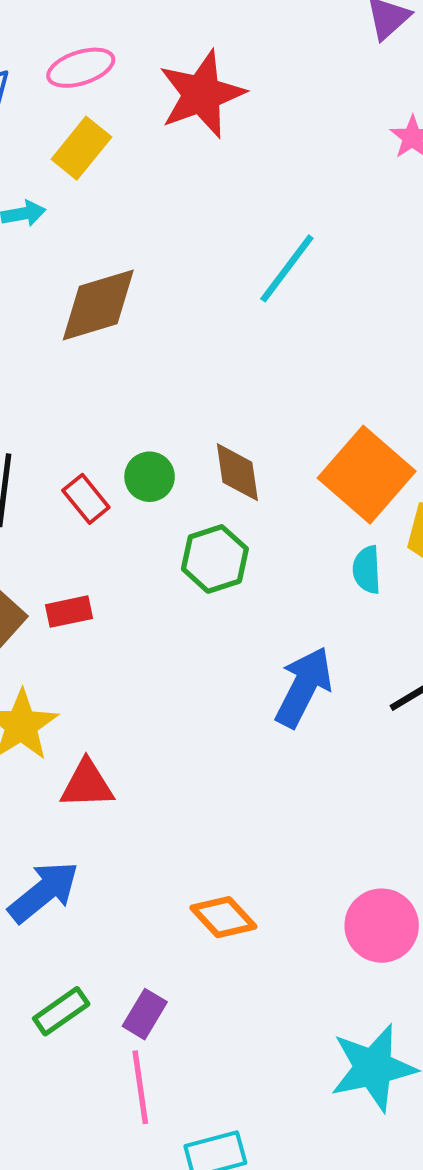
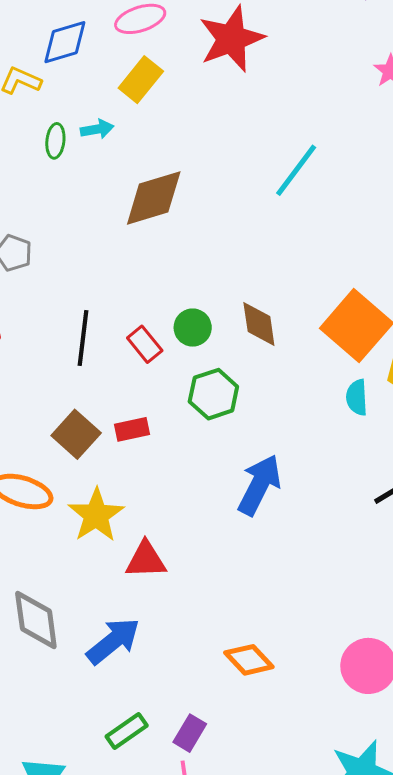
green hexagon: (215, 559) -> (213, 394), moved
blue arrow: (304, 687) -> (259, 485), moved

